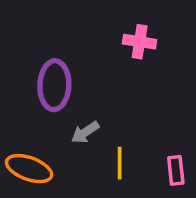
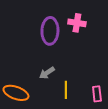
purple ellipse: (54, 85) -> (50, 31), moved

